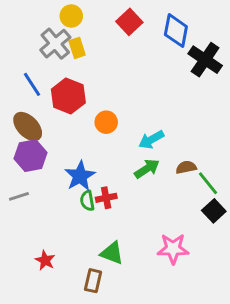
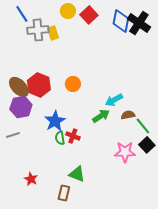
yellow circle: (71, 16) -> (68, 11), moved
gray cross: (55, 44) -> (38, 30), turned 35
black cross: (205, 60) -> (139, 23), moved
blue line: (32, 84) -> (22, 14), moved
red hexagon: (68, 96) -> (39, 85), moved
cyan arrow: (151, 140) -> (114, 100), moved
red cross: (106, 198) -> (73, 136), turned 32
pink star: (173, 249) -> (125, 152), moved

